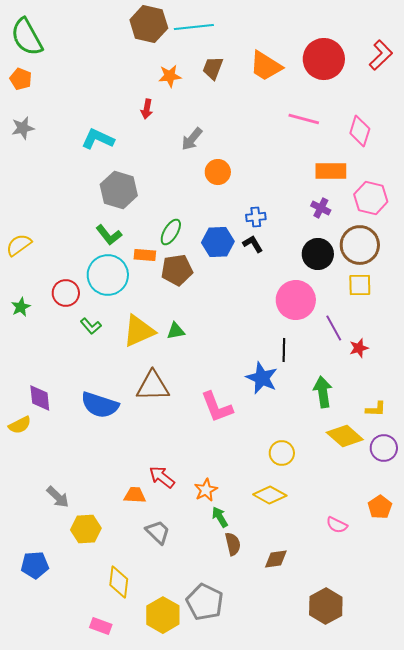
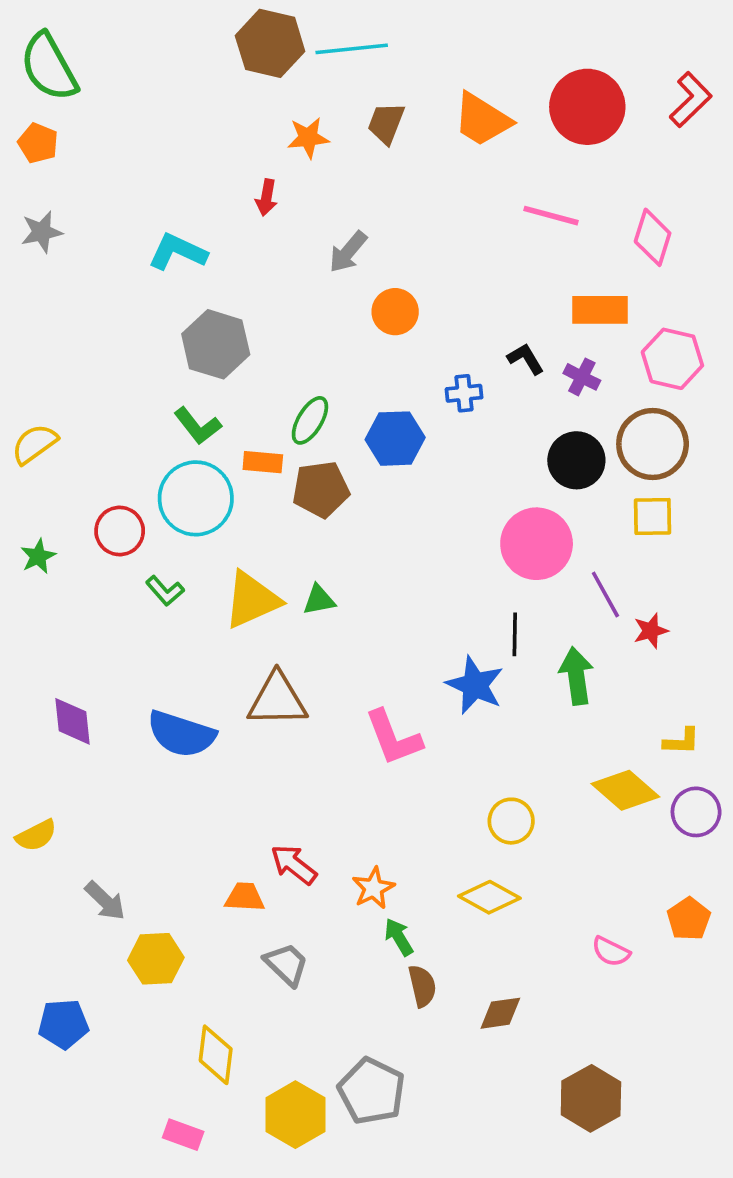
black L-shape: (253, 244) -> (526, 359), moved
green arrow: (323, 392) -> (576, 676), moved
yellow semicircle: (20, 425) -> (36, 836), moved

